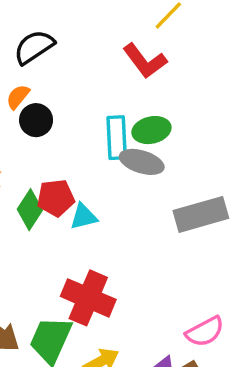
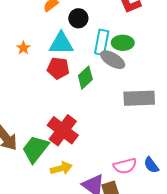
black circle: (36, 120) -> (78, 18), moved
green diamond: (30, 210) -> (85, 78), moved
cyan triangle: (84, 217) -> (61, 43), moved, size x1.5

